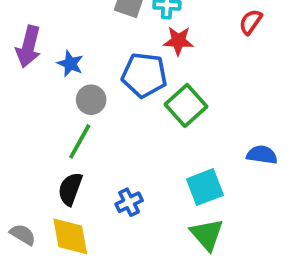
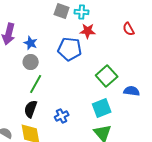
red semicircle: (251, 22) -> (129, 29), moved, turned -64
gray circle: (91, 100) -> (31, 62), moved
green square: (186, 105) -> (107, 76), moved

